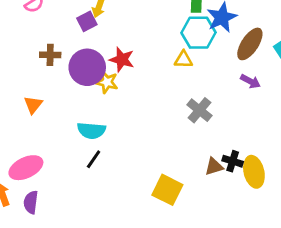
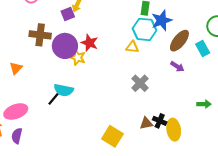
brown cross: (50, 55) -> (40, 35), size x1.5
orange triangle: (33, 105) -> (16, 68), moved
black line: (94, 159) -> (54, 99), moved

